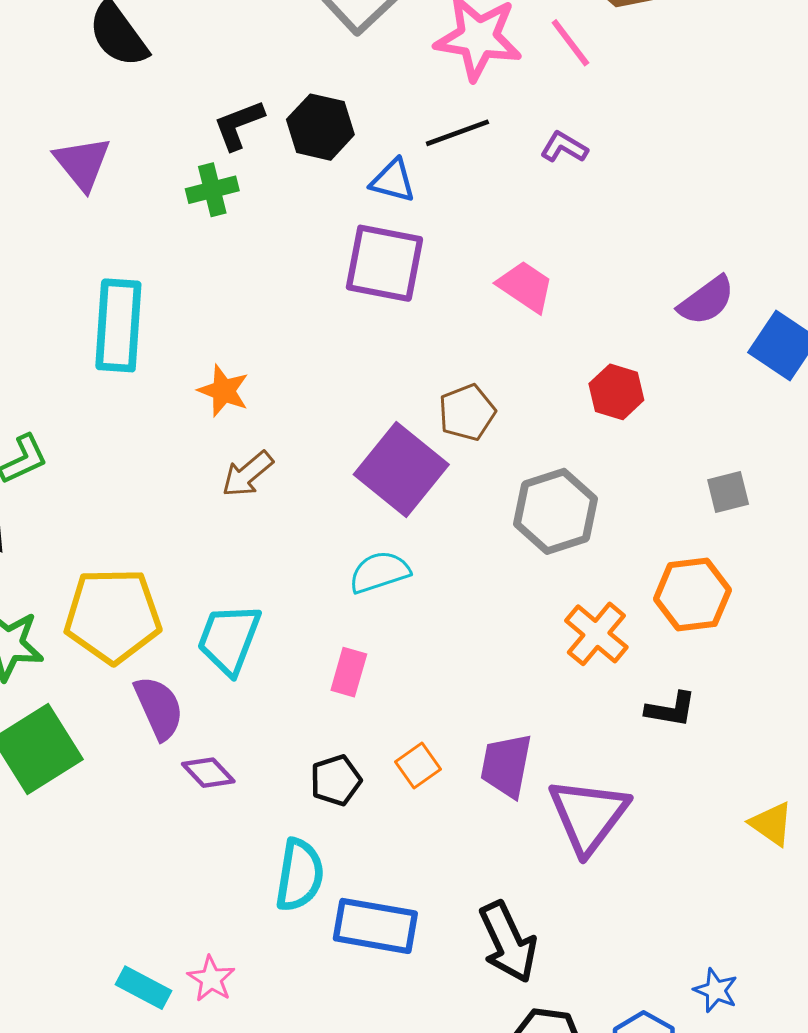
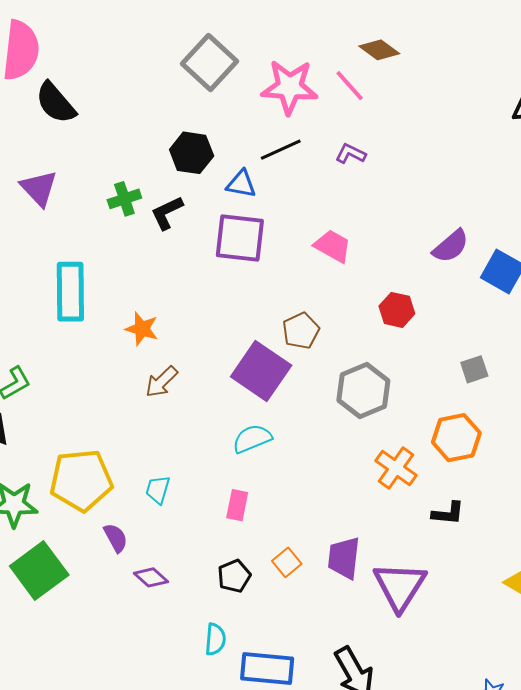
black L-shape: (239, 125) -> (167, 213), moved
cyan trapezoid: (229, 639) -> (158, 490), size x0.6
purple semicircle: (159, 708) -> (116, 538), size x0.7
cyan semicircle: (300, 875) -> (215, 639), size x0.7

